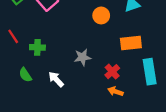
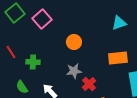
orange circle: (101, 15) -> (74, 42), moved
red cross: (112, 72) -> (89, 84), moved

